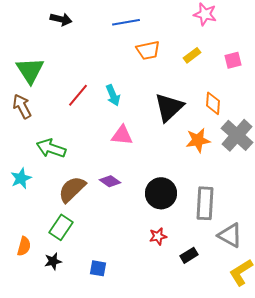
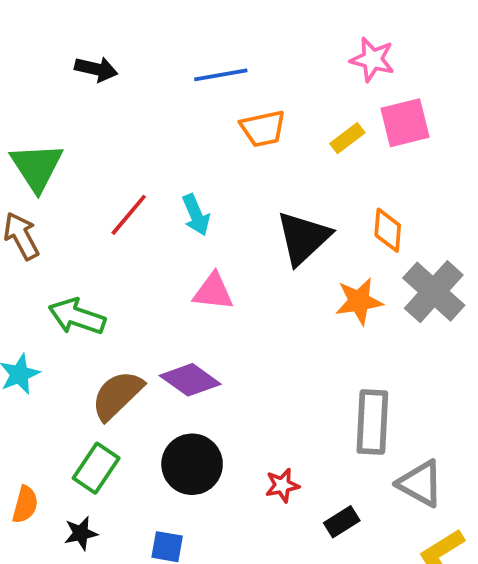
pink square: (233, 60) -> (405, 123), moved, size x1.5
purple diamond: (110, 181) -> (190, 380), size x1.4
black circle: (161, 193) -> (192, 464), moved

